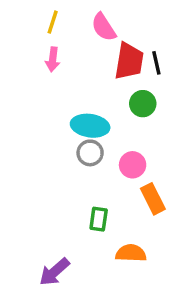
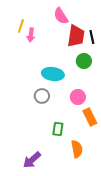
yellow line: (53, 22) -> (21, 26), moved
gray circle: (90, 153) -> (42, 96), moved
orange semicircle: (131, 253) -> (77, 149), turned 78

